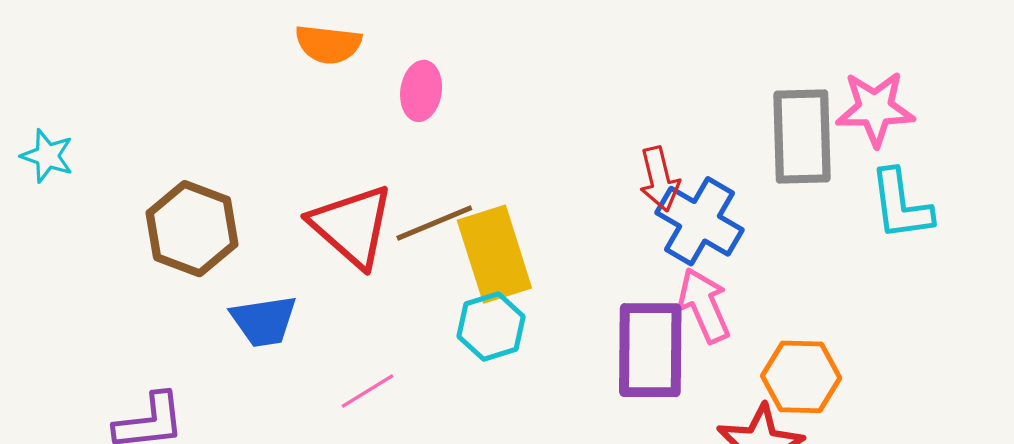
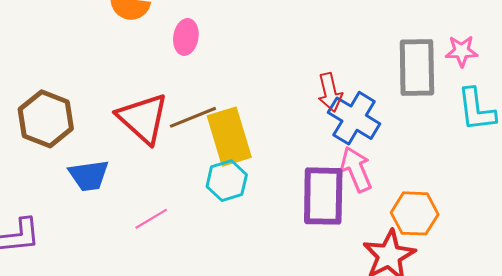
pink star: (875, 109) -> (462, 51), size x0.7

